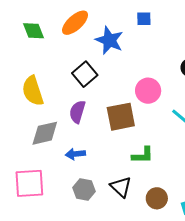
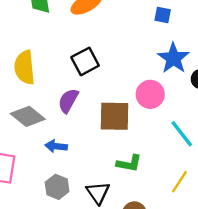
blue star: (109, 40) -> (173, 58), moved
gray diamond: (45, 133) -> (28, 116), turned 40

